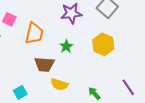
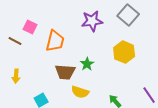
green star: (66, 46) -> (87, 64), moved

